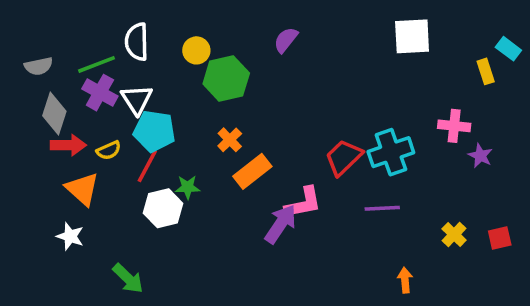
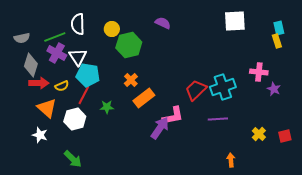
purple semicircle: (286, 40) -> (163, 23), turned 77
cyan rectangle: (508, 49) -> (279, 28), moved, turned 40
white hexagon: (163, 208) -> (75, 119), moved

